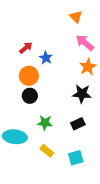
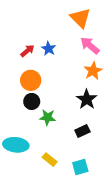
orange triangle: (76, 17) -> (80, 18), size x1.5
blue star: (46, 58) -> (49, 49), moved
black star: (82, 94) -> (87, 99), turned 30
green star: (45, 123) -> (48, 117), moved

